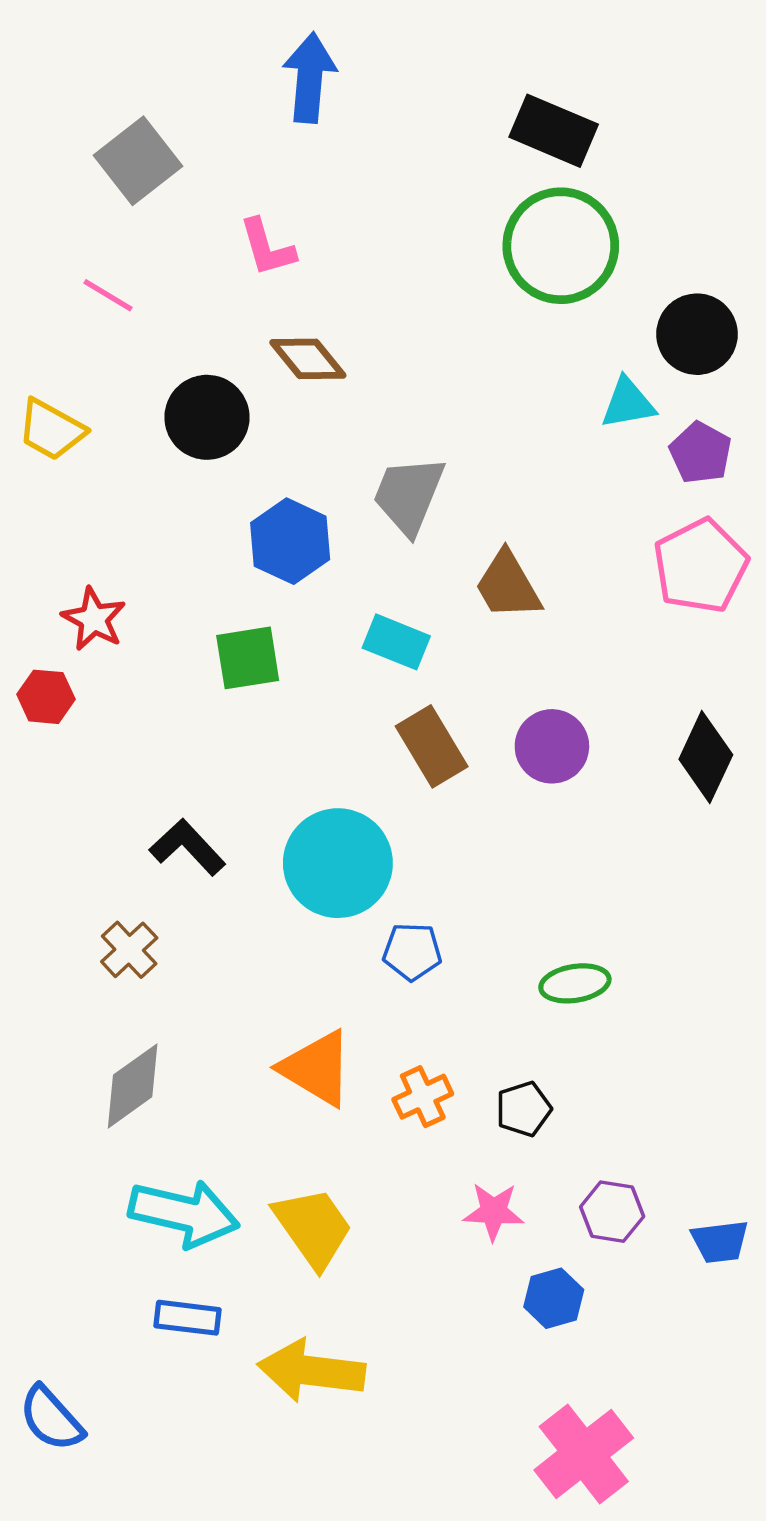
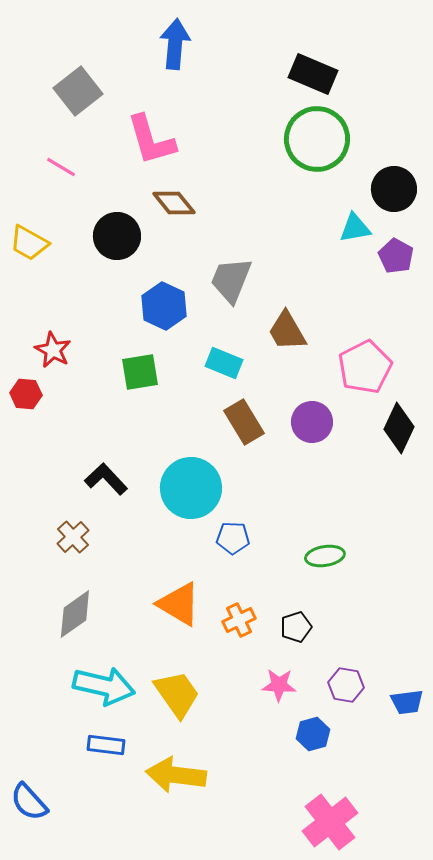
pink L-shape: (267, 247) -> (151, 140), size x1.5
pink pentagon: (701, 566) -> (365, 367), moved

